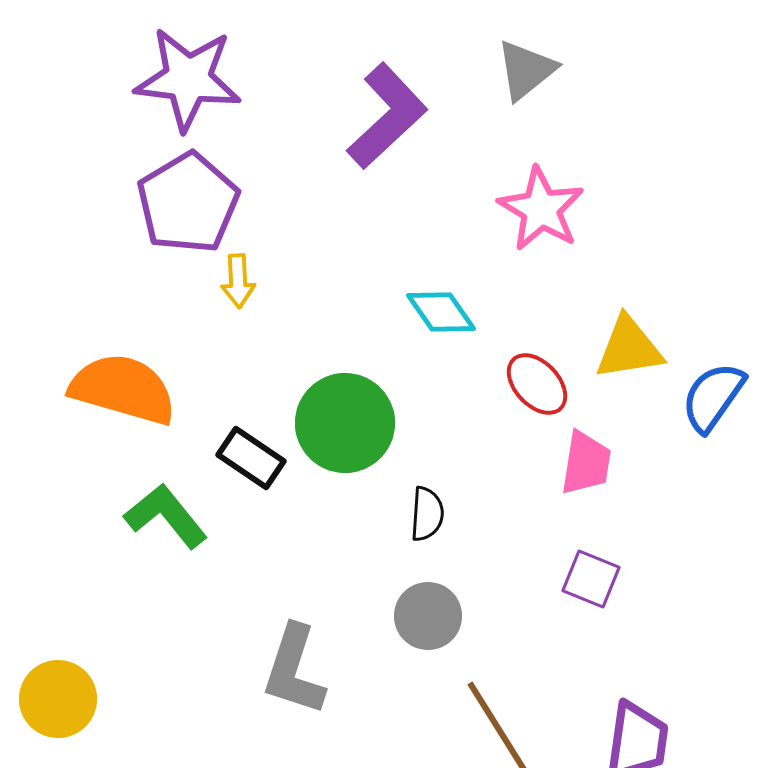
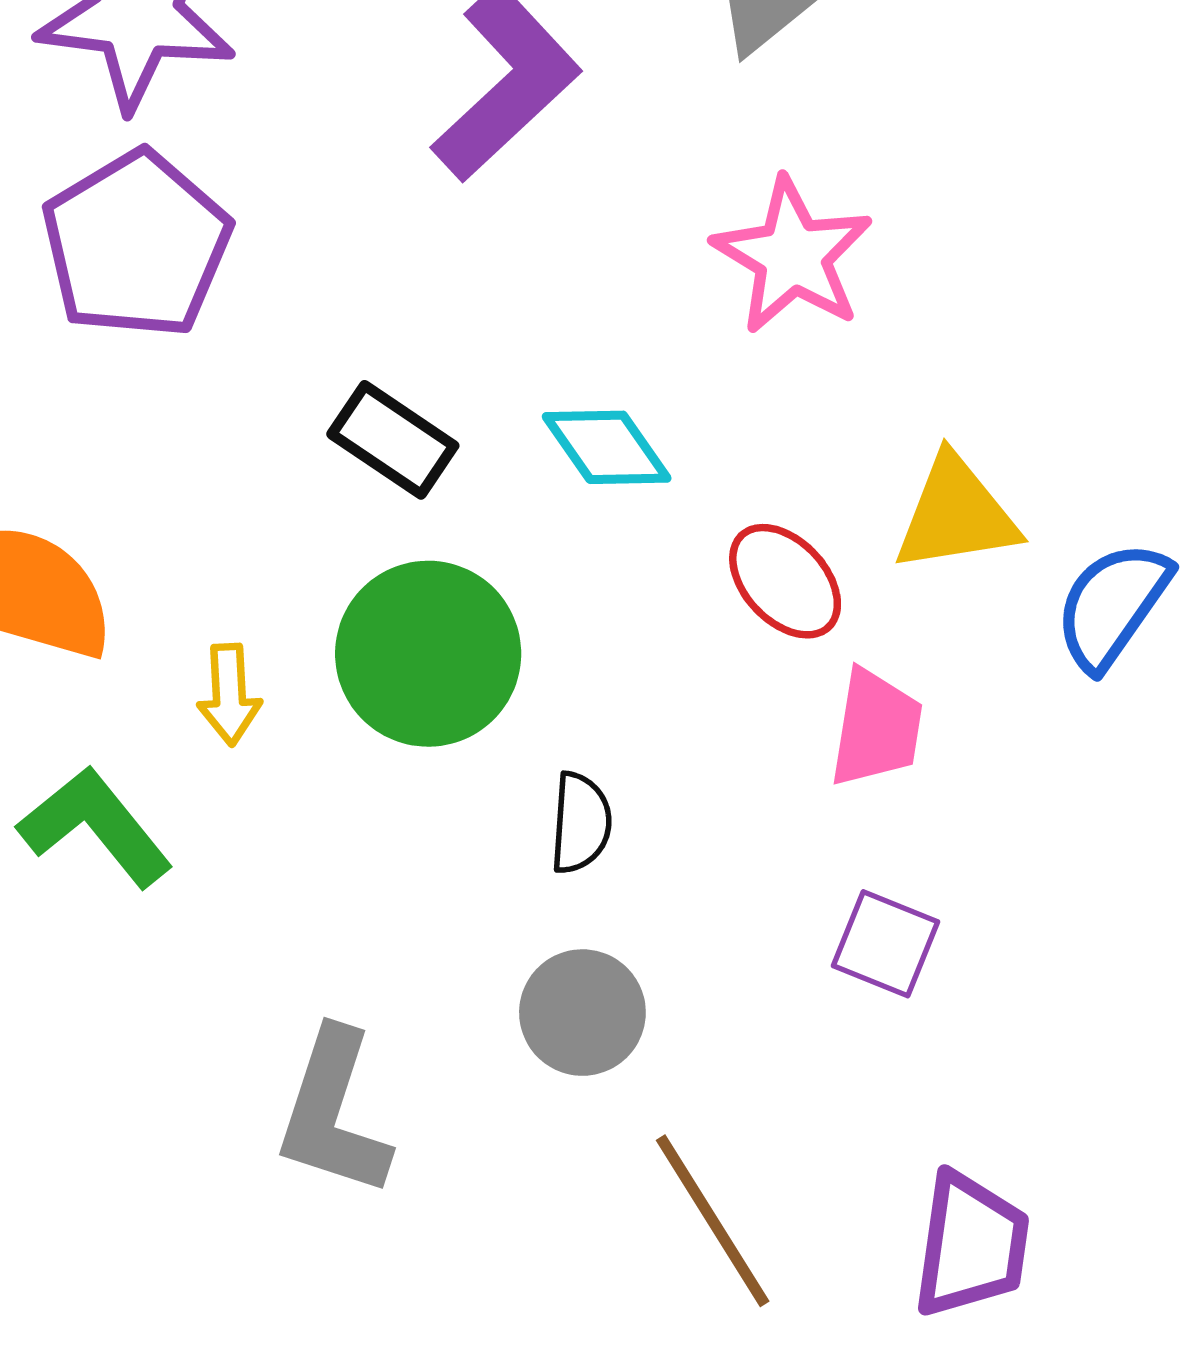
yellow arrow: (238, 281) -> (229, 695), moved
black rectangle: (251, 458) -> (393, 440), moved

